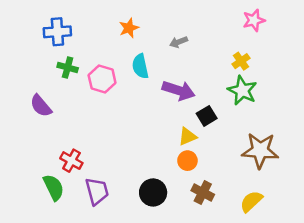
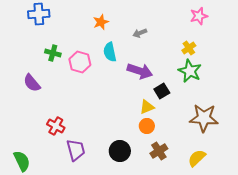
blue cross: (57, 32) -> (39, 14), moved
green semicircle: (54, 187) -> (22, 161), moved
brown cross: (203, 192) -> (159, 151), turned 30

